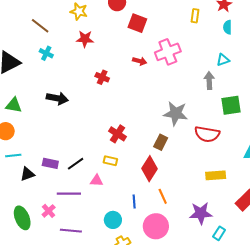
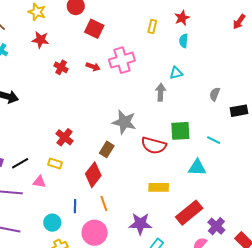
red cross: (102, 77) -> (61, 67), moved
green square: (231, 105) -> (180, 131), moved

